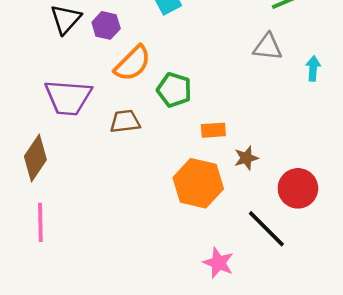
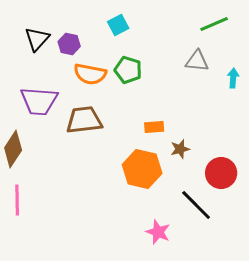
orange semicircle: (133, 63) -> (90, 74), turned 56
green pentagon: (174, 90) -> (128, 70), moved
brown trapezoid: (125, 121) -> (84, 120), size x1.5

